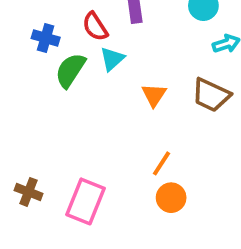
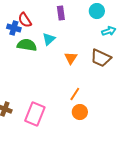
red semicircle: (95, 27) -> (25, 20), moved
green semicircle: (70, 70) -> (27, 45), turned 66

